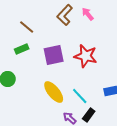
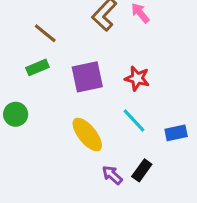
red star: (86, 56) -> (137, 78), size x0.7
cyan line: (80, 96) -> (134, 120), moved

